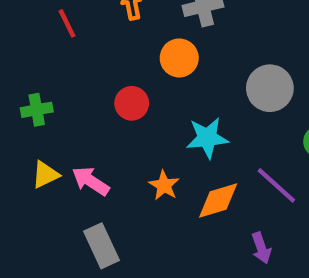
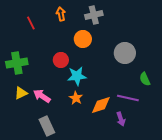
green cross: (37, 110) -> (17, 63), size x1.5
cyan star: (207, 138) -> (77, 76), moved
purple line: (276, 185) -> (128, 98), turned -30
purple arrow: (261, 248) -> (121, 119), moved

